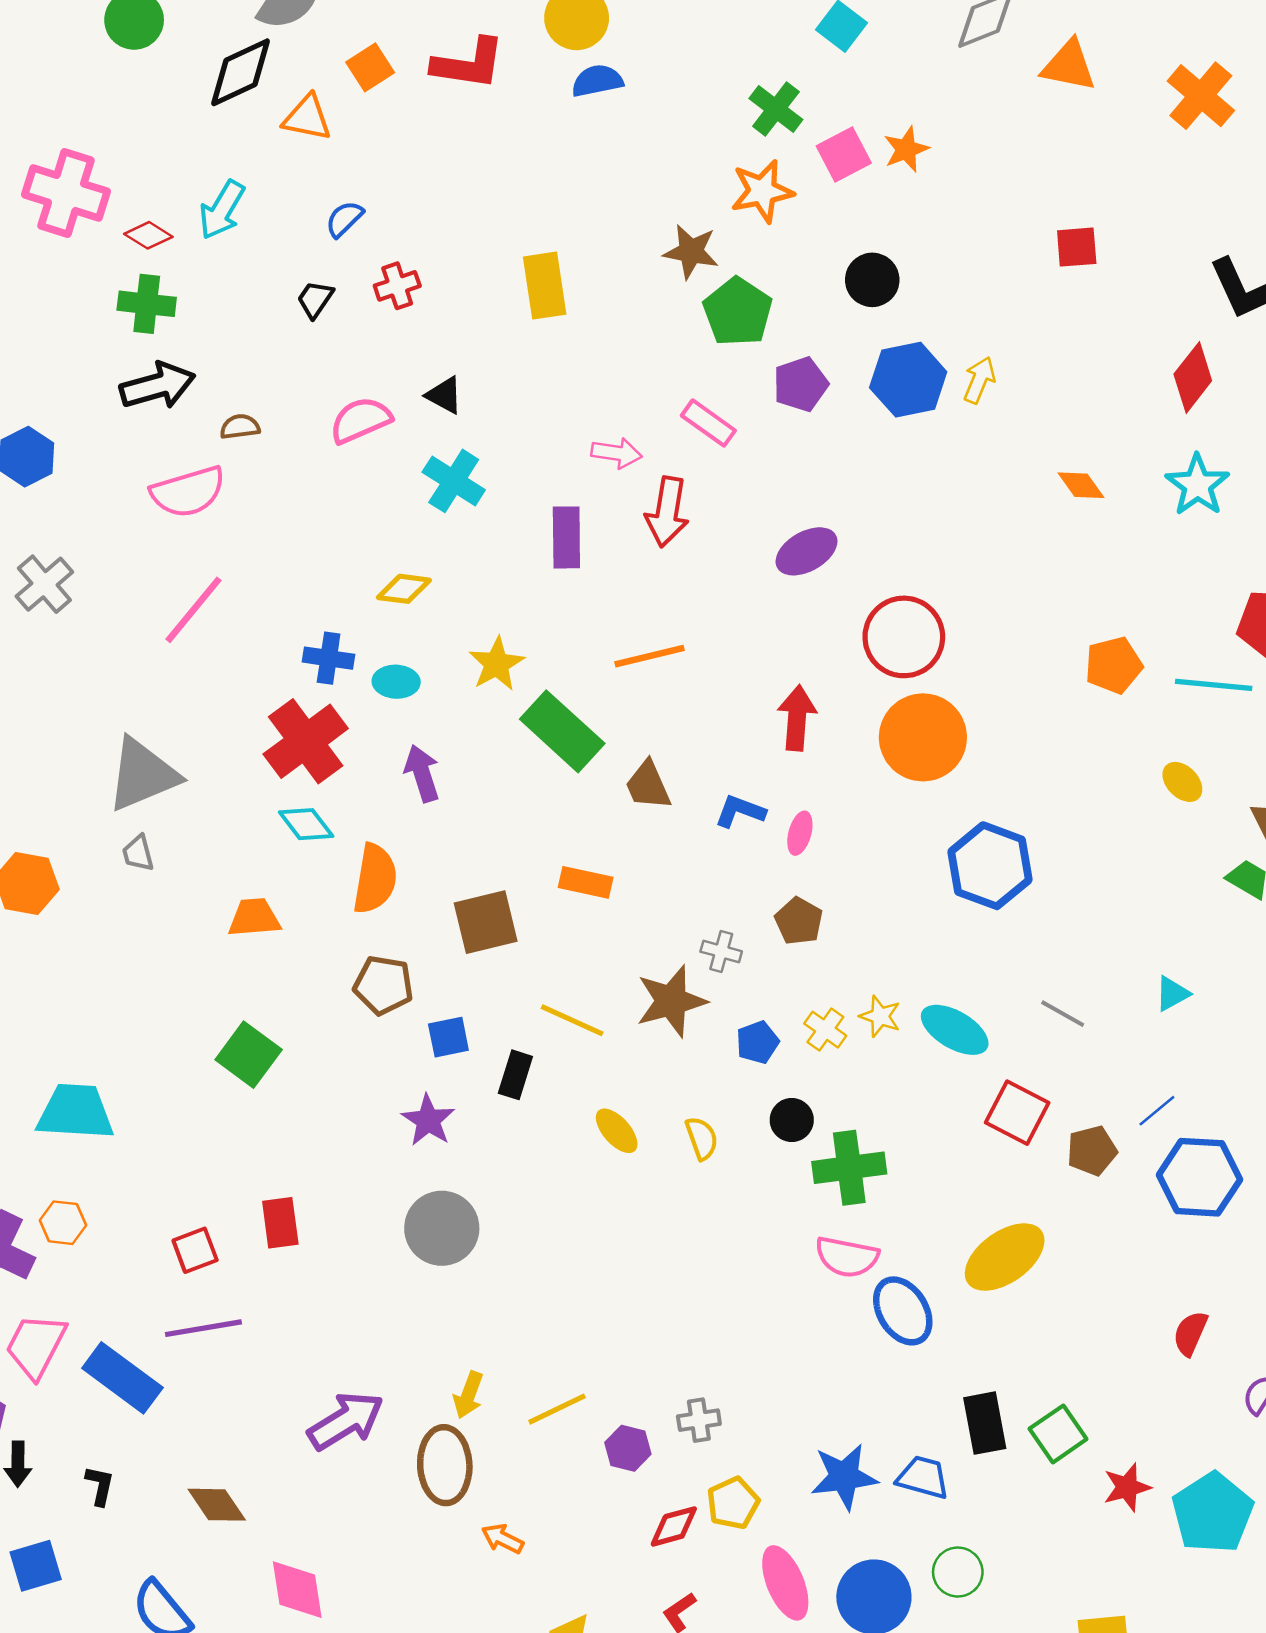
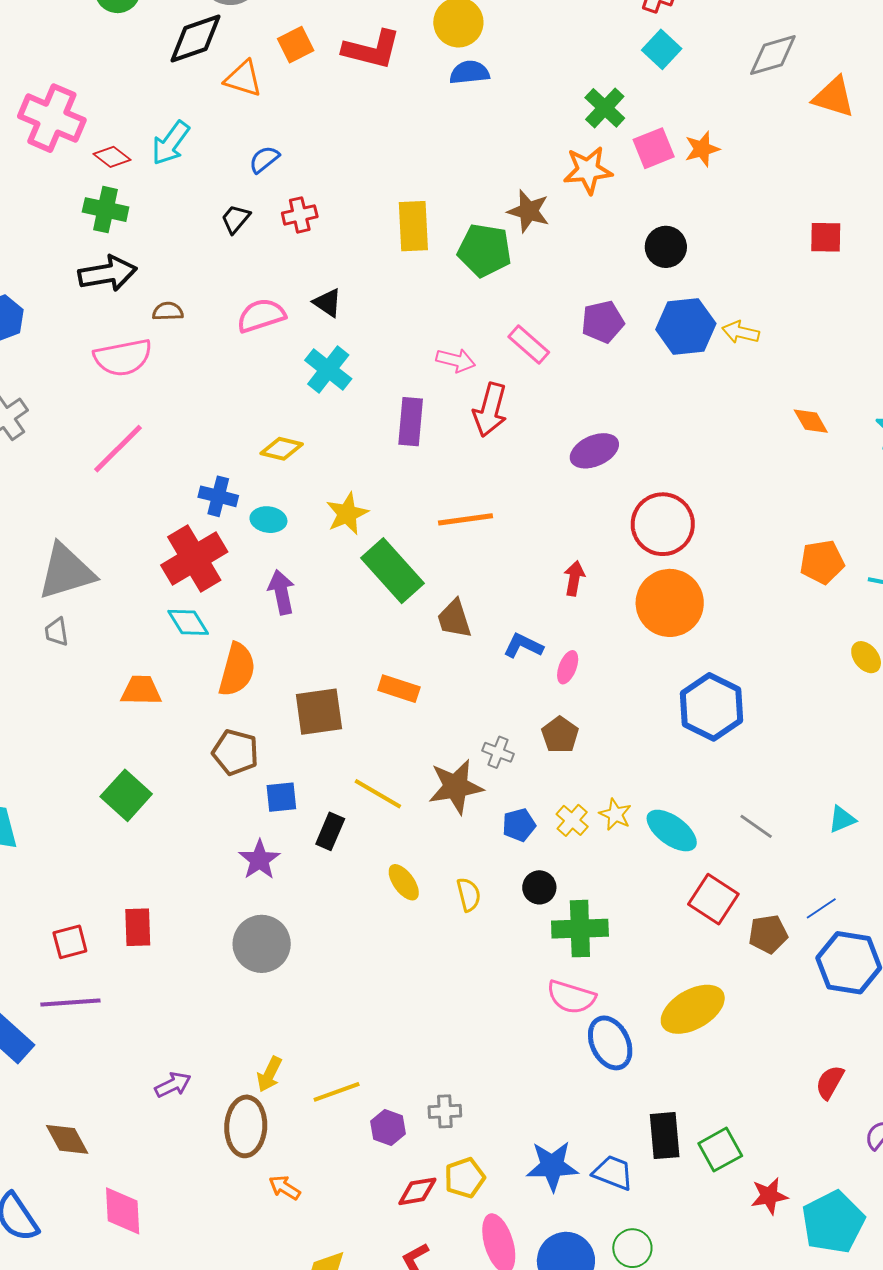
green pentagon: (738, 312) -> (485, 250), moved, turned -30
yellow arrow: (979, 380) -> (741, 332), turned -105
red arrow: (797, 718) -> (574, 578), size x0.7
purple arrow: (346, 1421) -> (173, 1085), size x0.6

